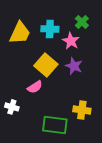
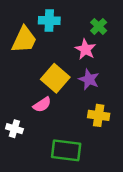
cyan cross: (50, 29) -> (49, 20), moved
yellow cross: (82, 110) -> (99, 115), moved

